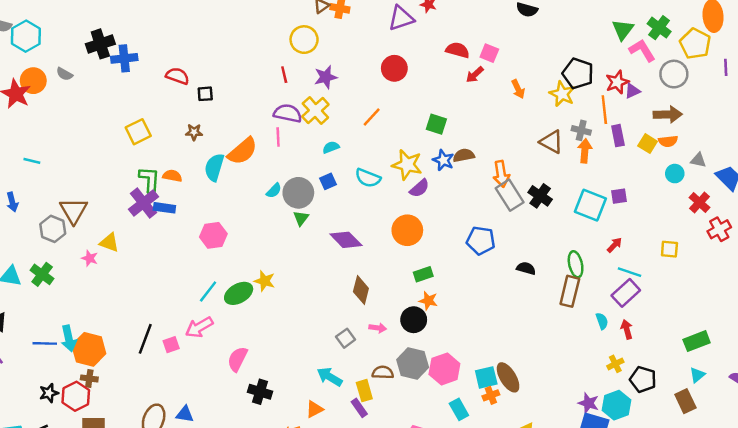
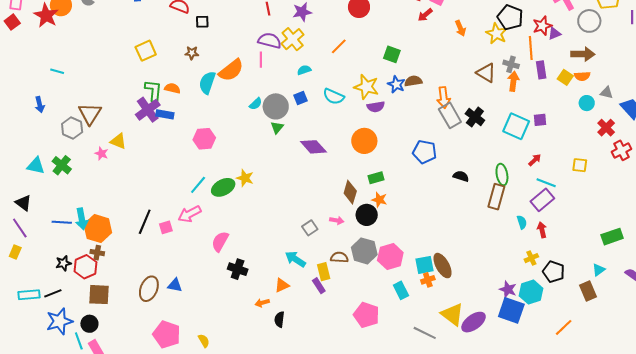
purple semicircle: (419, 188) -> (376, 107), turned 30
brown diamond: (361, 290) -> (350, 192), moved
green rectangle: (697, 341) -> (612, 237), moved

